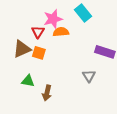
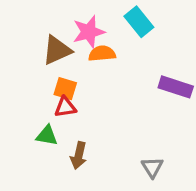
red triangle: (38, 32) -> (65, 107), moved, turned 48
brown triangle: (22, 49) -> (57, 50), moved
gray triangle: (89, 76) -> (152, 167), moved

